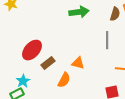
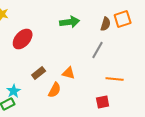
gray line: (107, 40) -> (98, 50), turned 30
red ellipse: (32, 50) -> (23, 39), moved

